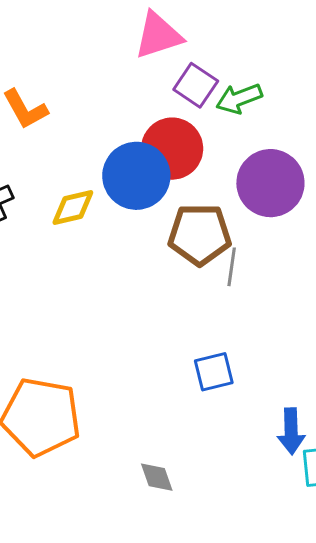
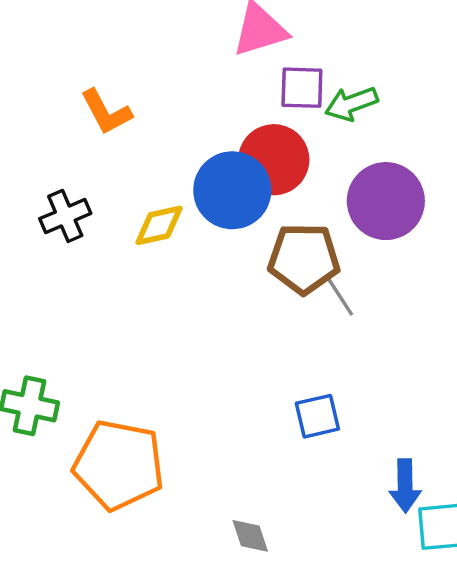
purple square: (196, 85) -> (302, 88), turned -33
gray line: (232, 267) -> (340, 296), turned -42

